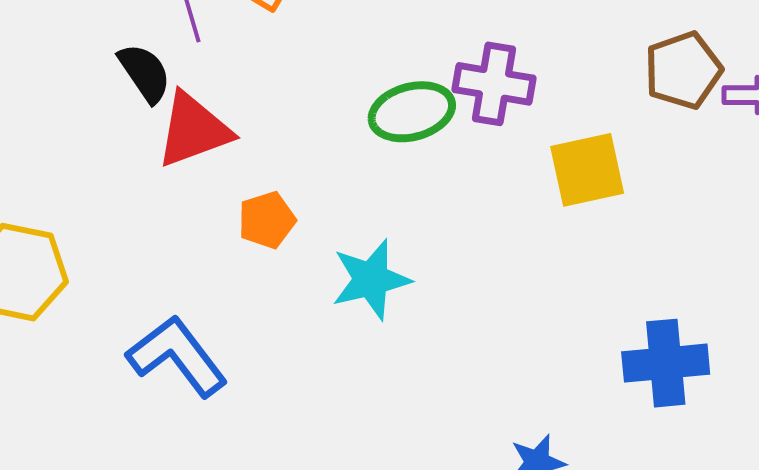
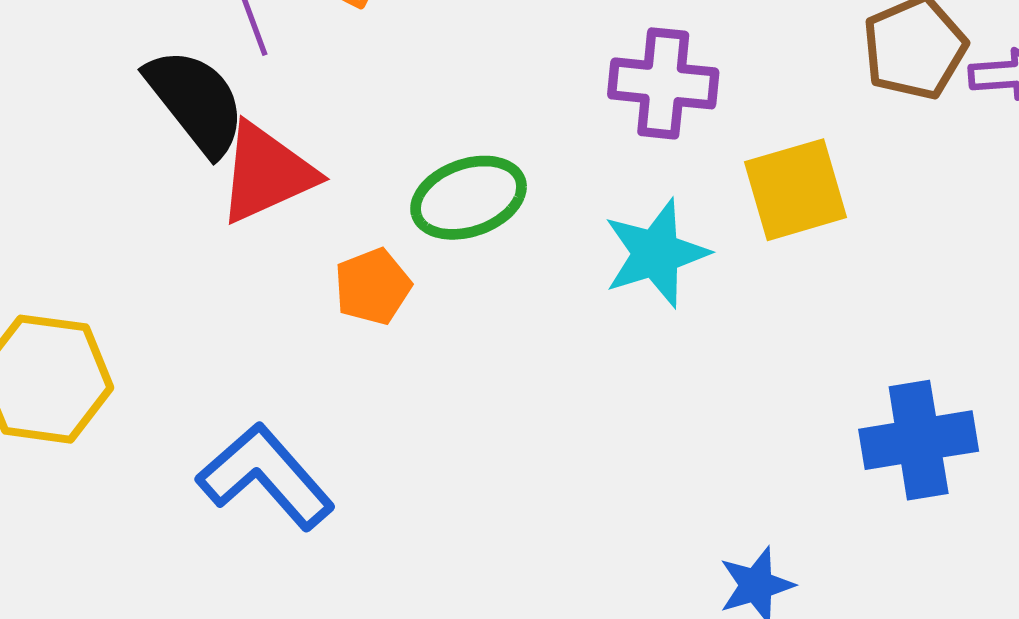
black semicircle: (145, 73) -> (196, 101), size x1.4
green ellipse: (412, 112) -> (469, 198), moved
cyan star: (371, 280) -> (656, 253), moved

